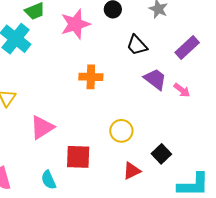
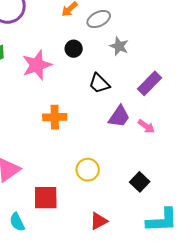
purple trapezoid: (155, 79) -> (119, 117), turned 90
black square: (161, 154) -> (140, 182), moved
red triangle: (132, 171) -> (99, 221), moved

